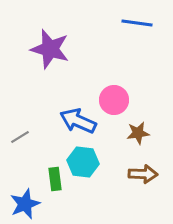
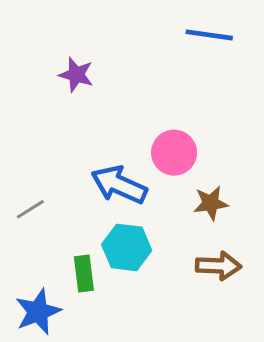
purple star: (50, 49) -> (76, 75), size x0.6

